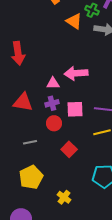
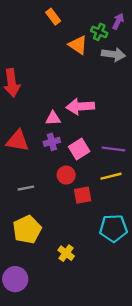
pink square: (75, 109) -> (79, 149), turned -30
red circle: (54, 123) -> (66, 175), moved
red square: (69, 149) -> (83, 195), moved, turned 35

